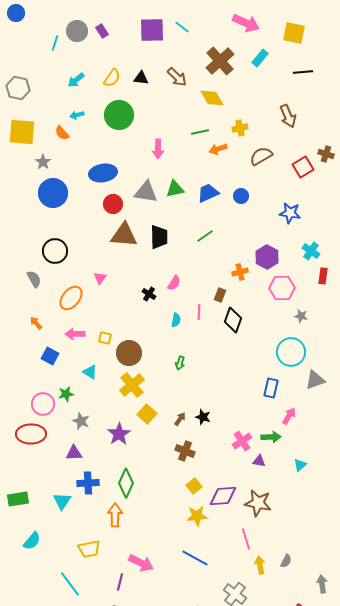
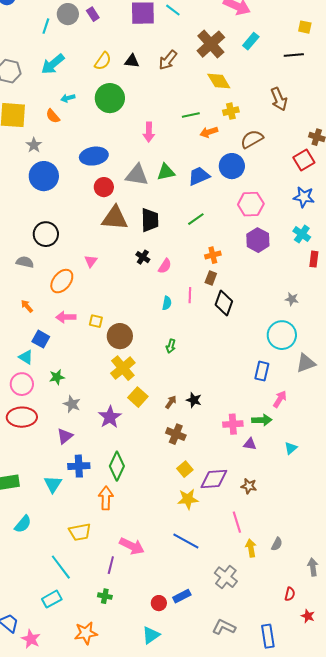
yellow square: (294, 33) -> (305, 27), moved, size x0.6
brown arrow: (177, 77) -> (168, 60), turned 85
cyan arrow: (76, 80) -> (53, 64), moved, size x1.4
yellow diamond: (212, 98) -> (219, 81), moved
red square: (303, 167) -> (304, 160), moved
blue circle: (241, 196) -> (232, 166), moved, size x1.6
blue star: (290, 213) -> (304, 197), moved
orange cross: (240, 272) -> (213, 255), moved
gray semicircle: (34, 279) -> (25, 262), turned -48
pink hexagon: (282, 288) -> (251, 204), moved
black cross: (149, 294) -> (143, 257), moved
cyan triangle: (90, 372) -> (26, 357), moved
pink circle: (43, 404) -> (22, 384), moved
pink cross: (242, 441) -> (233, 424), turned 30
purple triangle: (74, 453) -> (65, 436), turned -36
brown star: (258, 503) -> (249, 486), size x0.6

